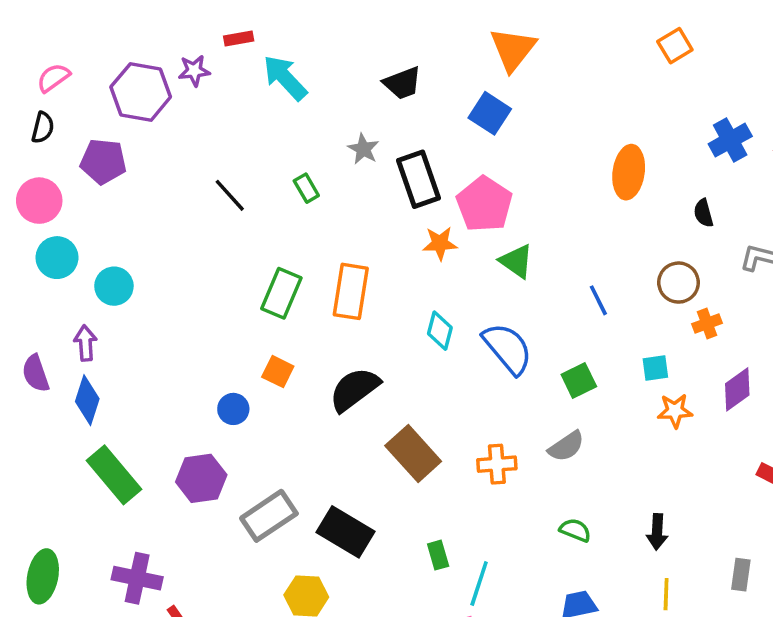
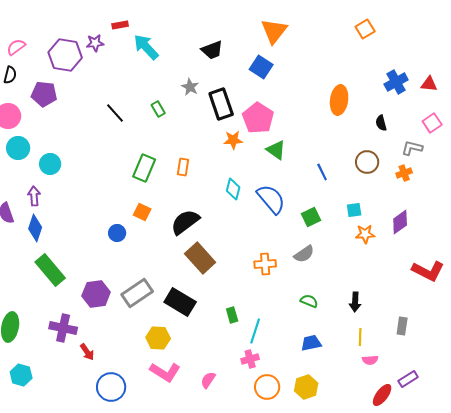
orange rectangle: (351, 291) -> (183, 167), size x0.6
orange cross: (707, 323) -> (404, 173), moved
brown rectangle: (413, 454) -> (200, 258), moved
purple hexagon: (201, 478) -> (96, 294), moved

